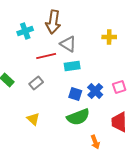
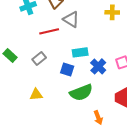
cyan rectangle: (72, 66) -> (80, 52), moved
blue square: (75, 94) -> (67, 69), moved
yellow triangle: (33, 119) -> (36, 95), turned -48

